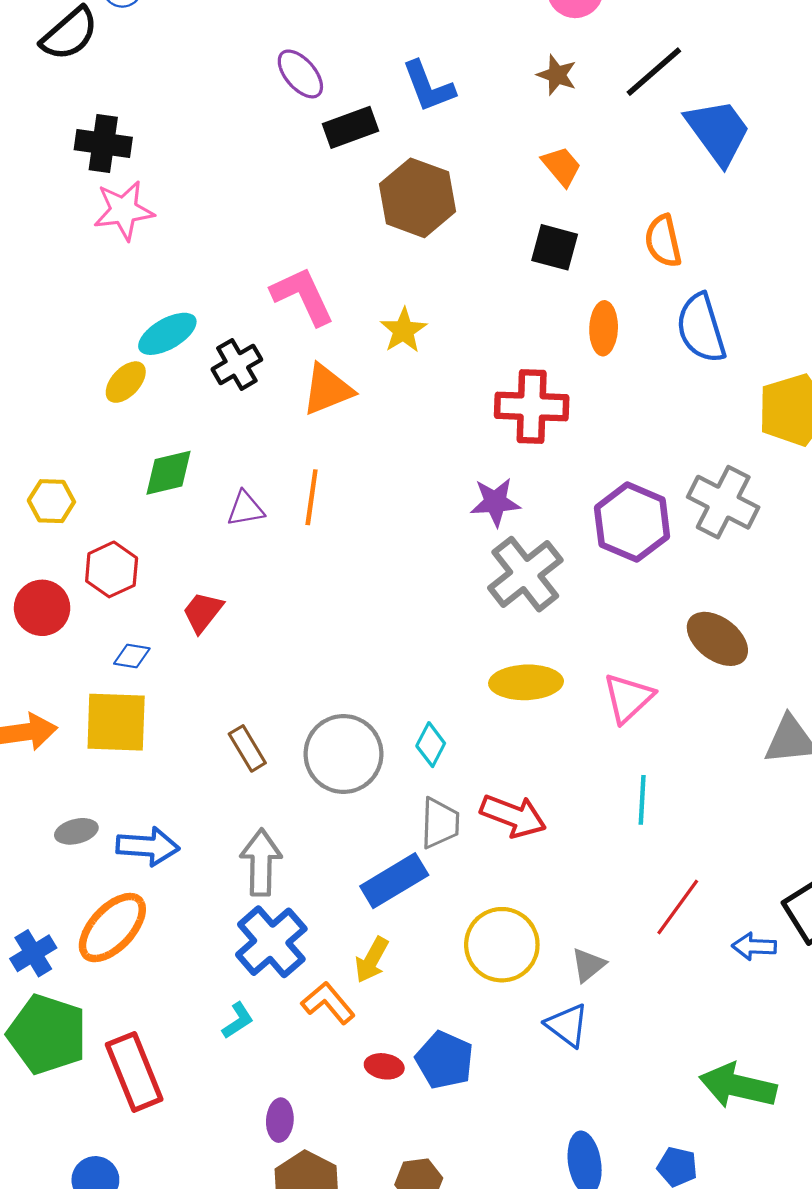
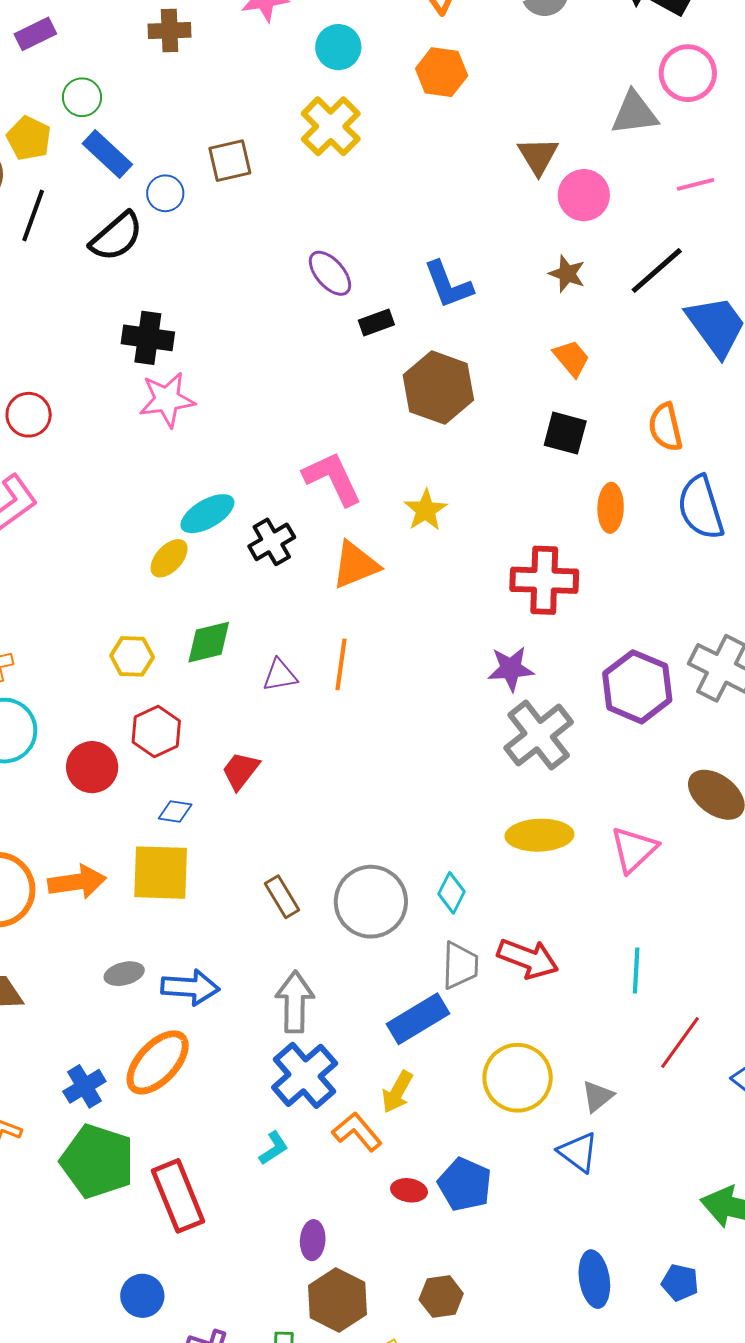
black rectangle: (350, 127) -> (376, 323), size x0.7
yellow hexagon: (51, 501) -> (132, 656), moved
cyan line: (642, 800) -> (636, 971), moved

